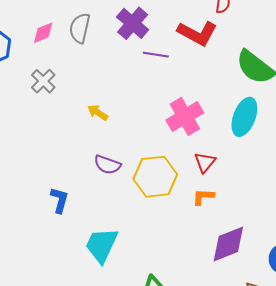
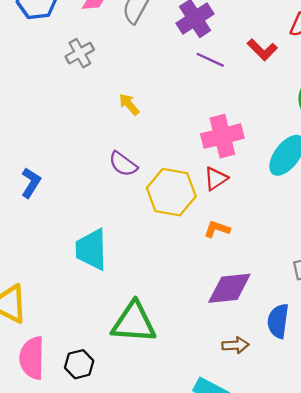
red L-shape: (197, 33) -> (262, 50), size x0.7
red triangle: (205, 162) -> (216, 179), moved
blue L-shape: (59, 200) -> (31, 183), moved
cyan trapezoid: (102, 245) -> (91, 249), turned -42

